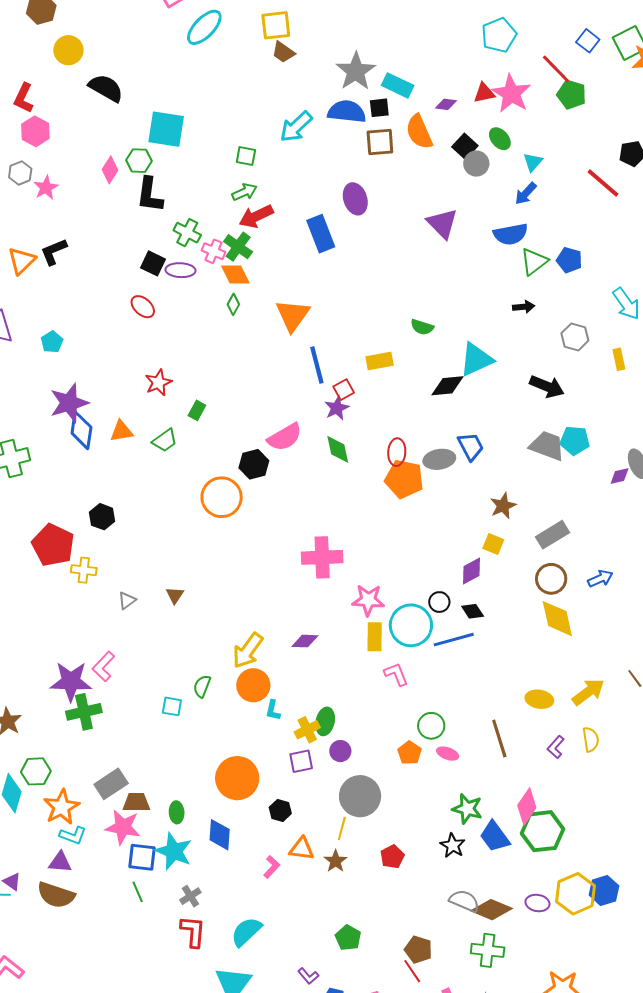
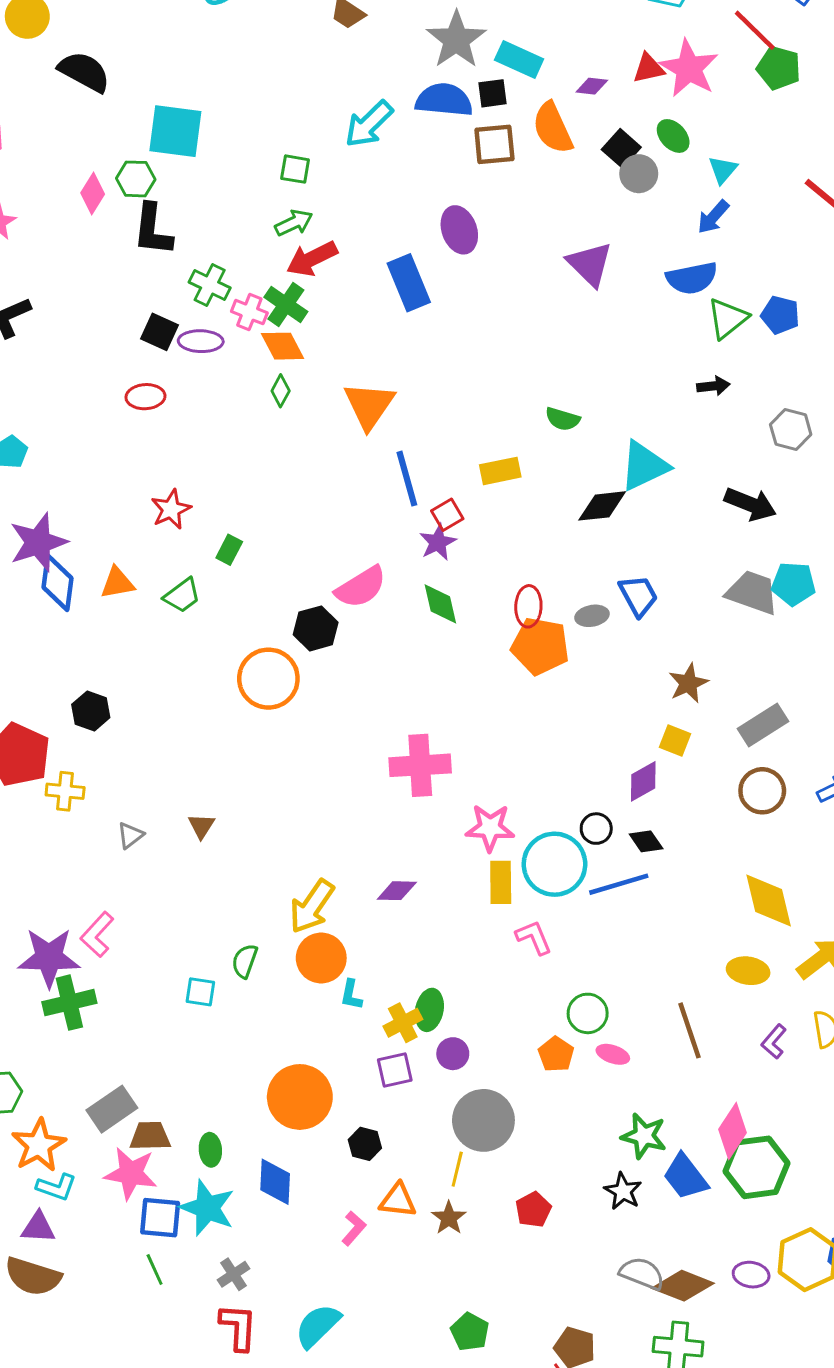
red ellipse: (143, 307) -> (145, 397), turned -45
gray ellipse: (439, 459) -> (592, 616), size x0.7
yellow diamond: (557, 619) -> (769, 900), moved

